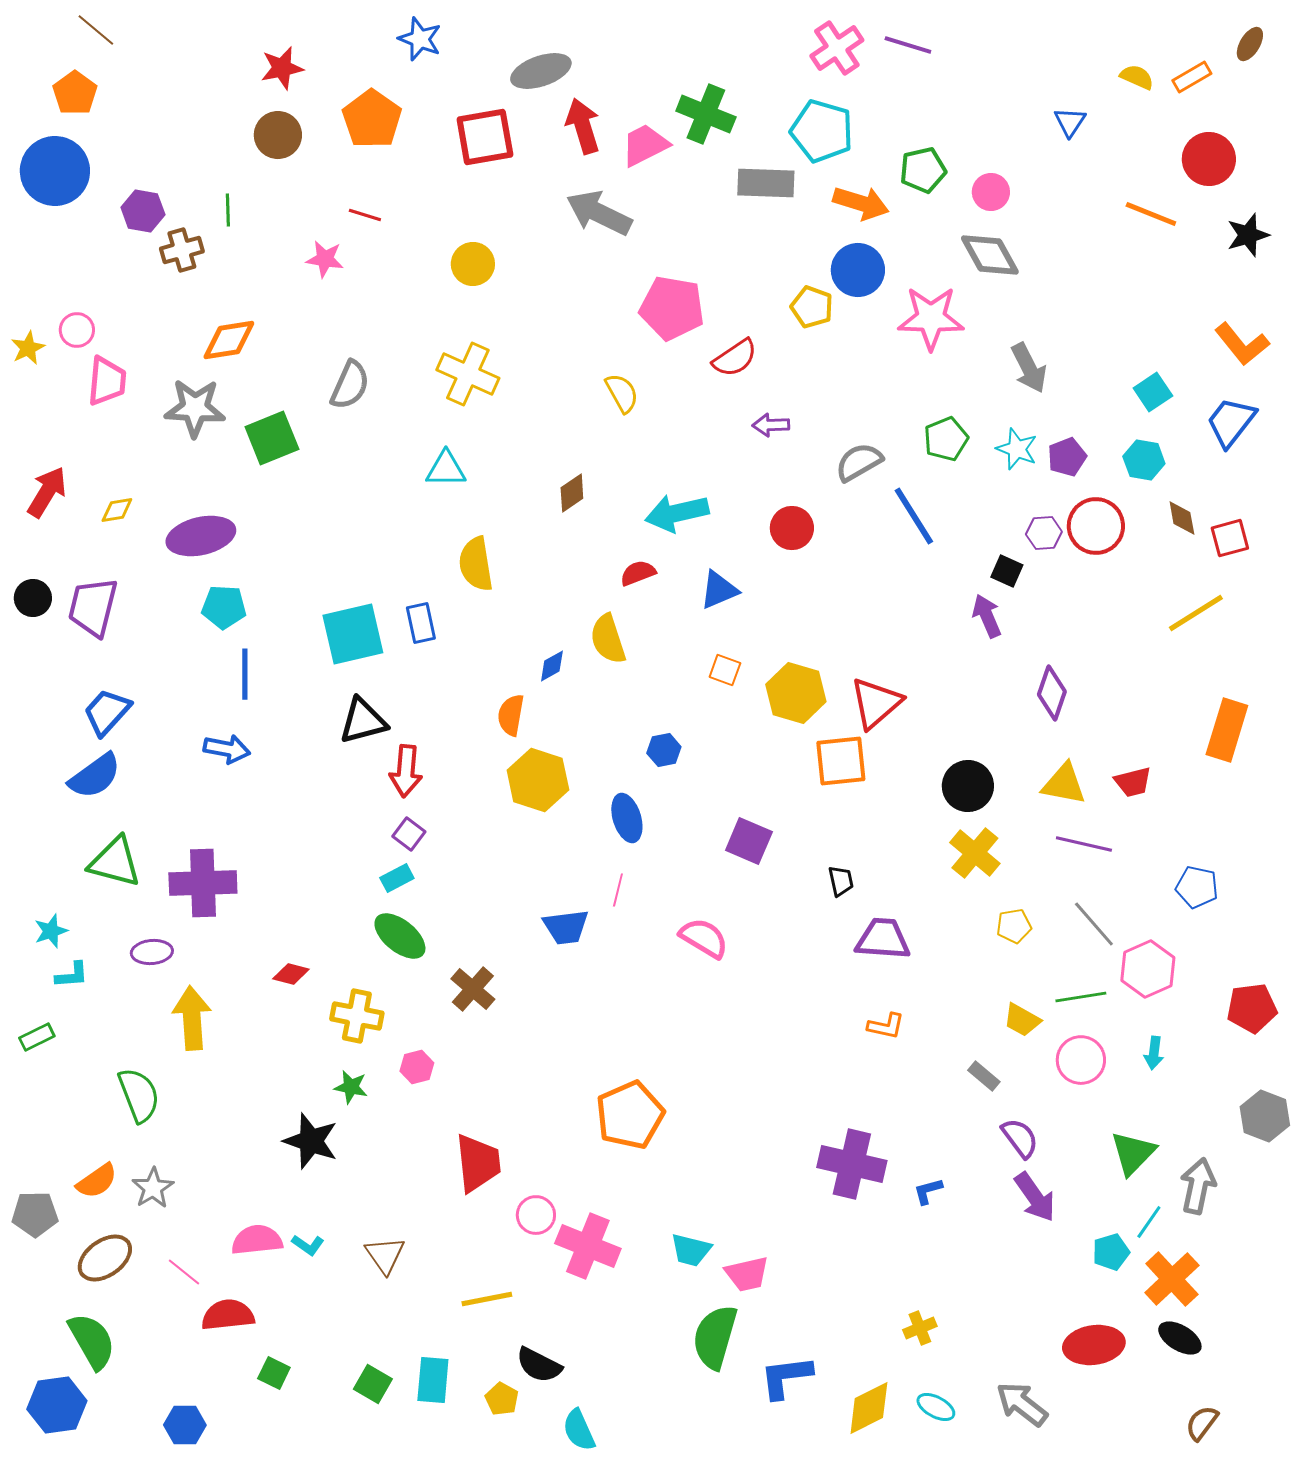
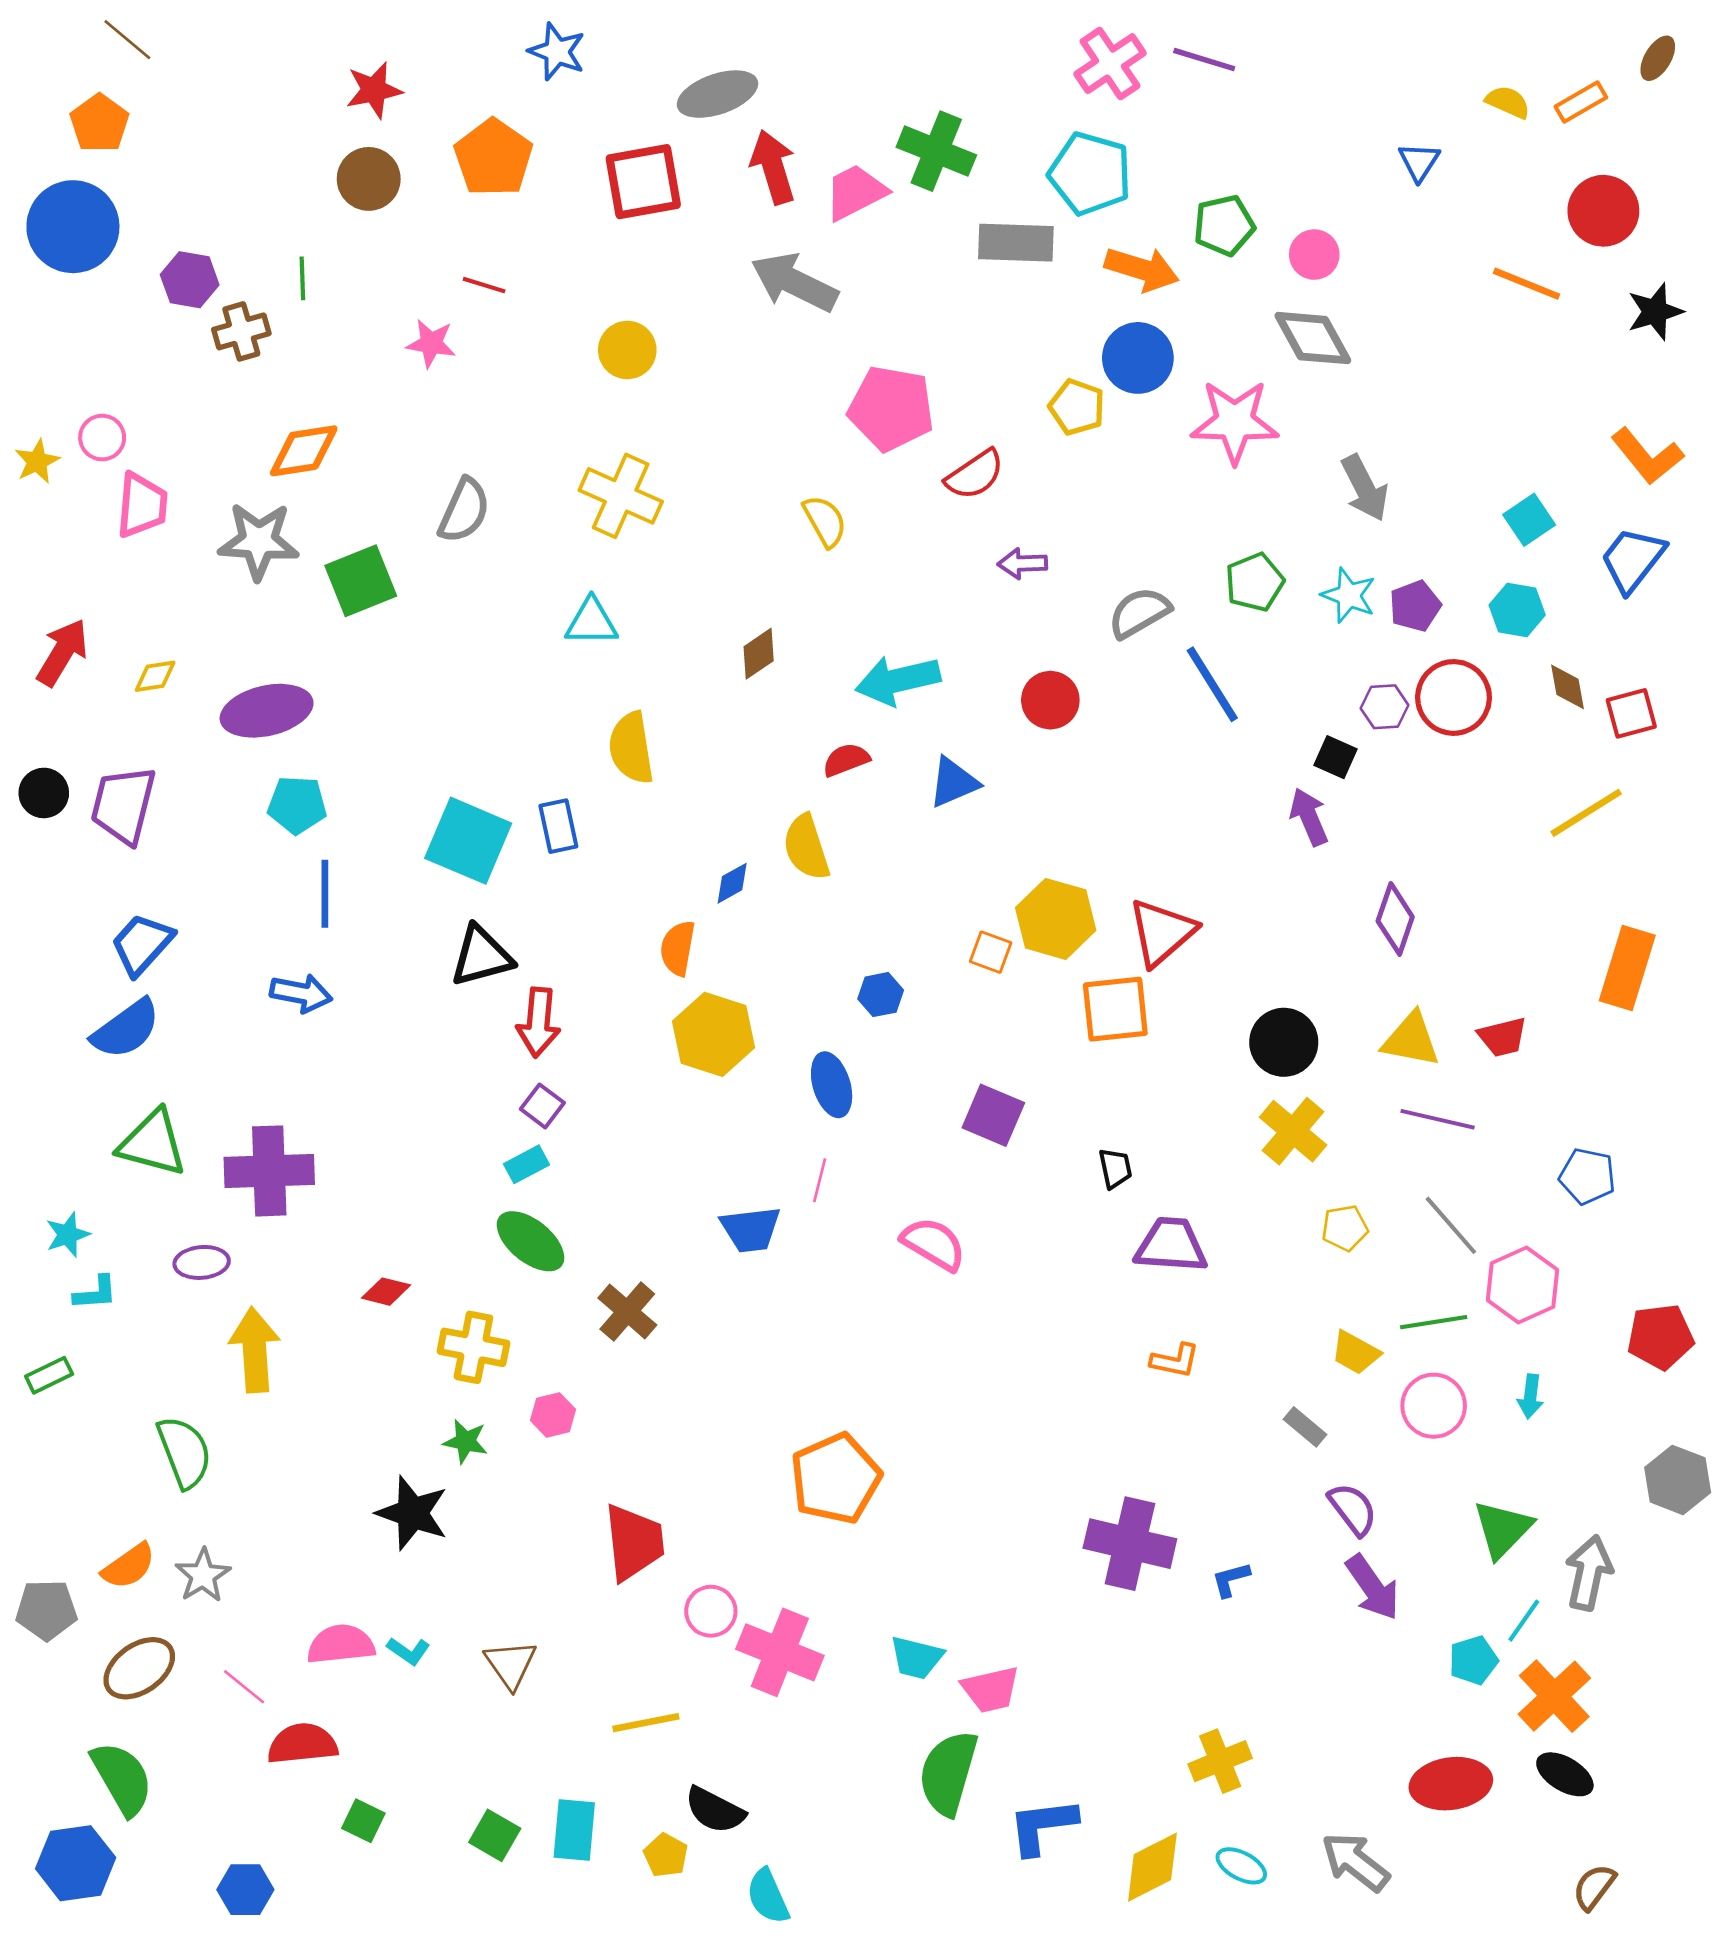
cyan square: (353, 634) -> (468, 841), turned 36
orange square: (725, 670) -> (991, 952), moved
yellow cross: (920, 1328) -> (1220, 1761), size x1.4

